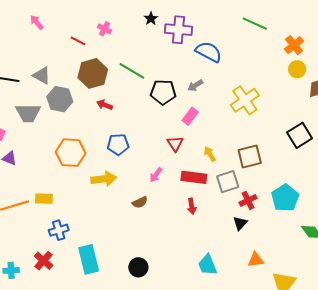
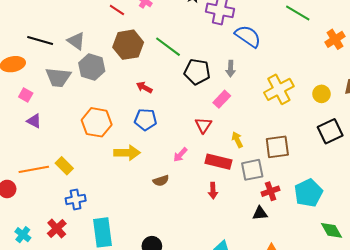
yellow circle: (297, 69) -> (321, 94), moved
gray arrow: (195, 85) -> (231, 69), turned -63
red arrow: (105, 105) -> (144, 87), moved
yellow rectangle: (44, 199) -> (64, 166), turned 36
black triangle: (240, 223) -> (260, 213), turned 35
cyan cross: (11, 270) -> (23, 235), turned 35

